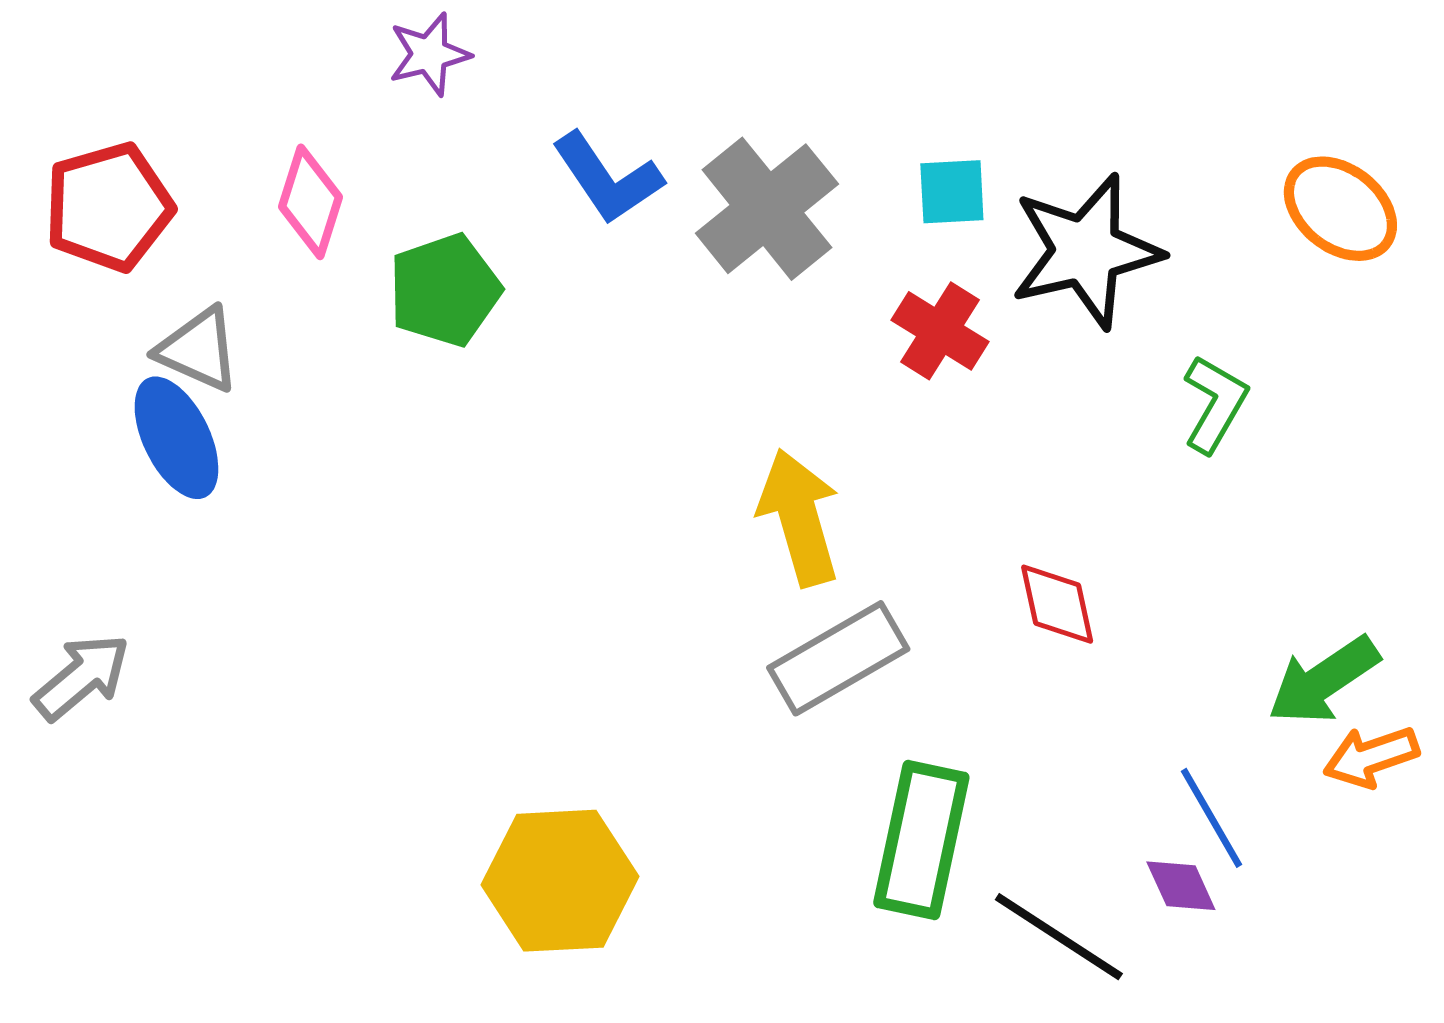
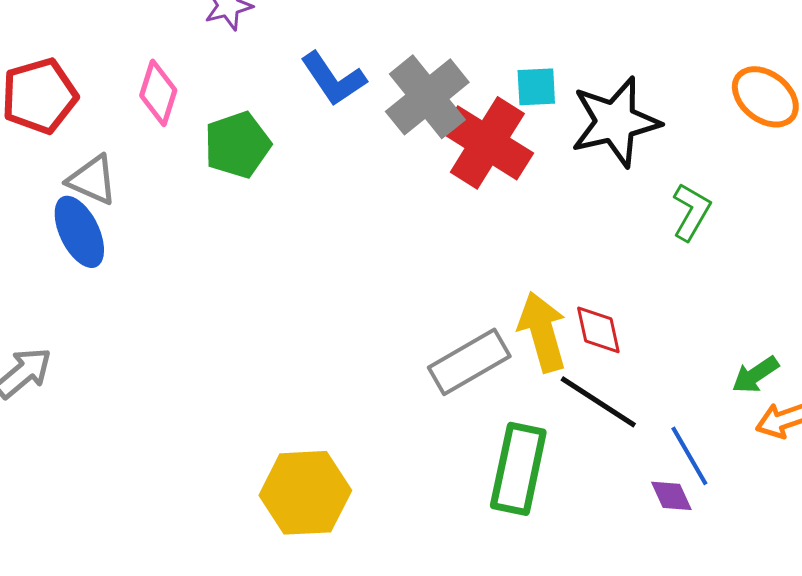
red cross: (940, 331) -> (487, 143), moved, size x1.6
yellow arrow: (799, 518) -> (542, 332), moved
green arrow: (1323, 680) -> (755, 375), size x0.7
black line: (1059, 937) -> (598, 402), moved

